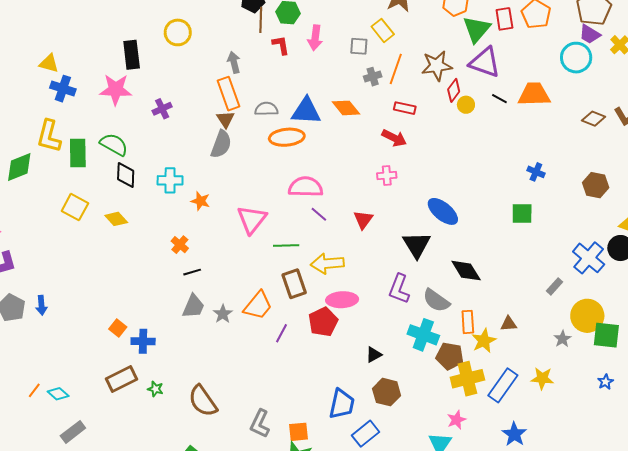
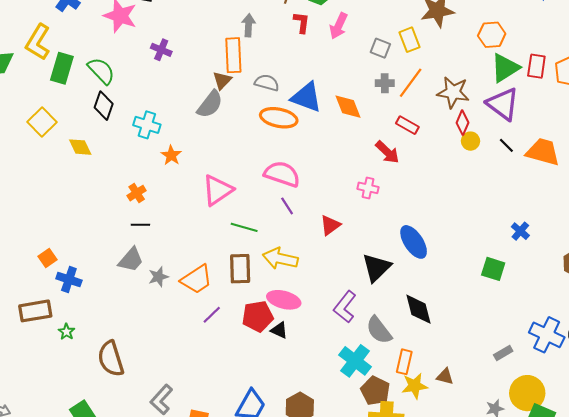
red diamond: (454, 90) -> (463, 123), turned -30
purple cross: (162, 109) -> (161, 50), turned 30
blue cross: (589, 258) -> (547, 335), turned -32
black triangle: (374, 355) -> (279, 330), moved, turned 36

